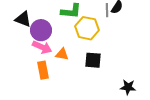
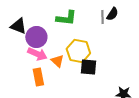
yellow hexagon: (87, 28) -> (78, 51), moved
orange triangle: (62, 54) -> (57, 61), turned 32

